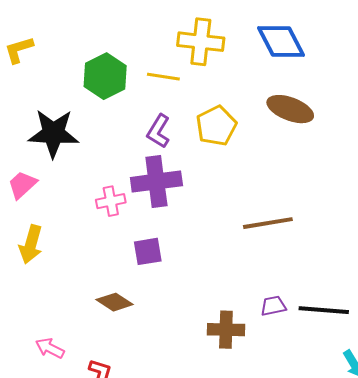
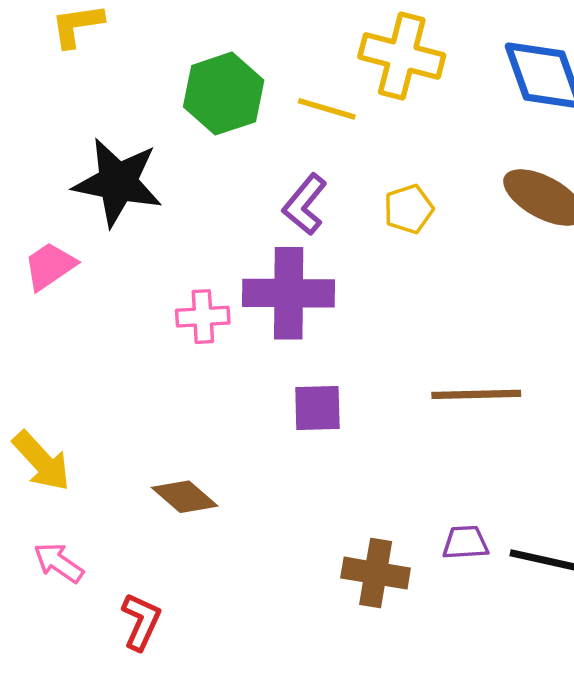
yellow pentagon: (216, 126) -> (409, 209), size x0.7
yellow arrow: (31, 244) -> (41, 461), moved, turned -66
purple square: (148, 251) -> (317, 408), moved

